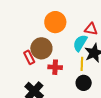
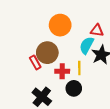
yellow line: (82, 64) -> (79, 68), moved
black circle: (84, 83) -> (74, 88), moved

